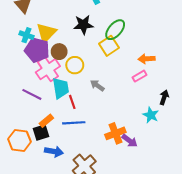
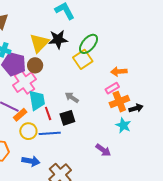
yellow triangle: (46, 33) -> (39, 43), moved
yellow circle: (75, 65) -> (28, 131), moved
black arrow: (164, 97) -> (136, 108), turned 56
orange rectangle: (46, 121) -> (20, 115), moved
black square: (41, 133) -> (67, 118), moved
orange cross: (115, 133) -> (119, 102), moved

